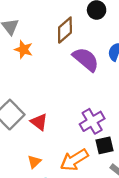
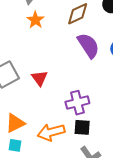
red triangle: (39, 122) -> (39, 78), moved
orange triangle: (34, 162) -> (15, 123), size x1.5

